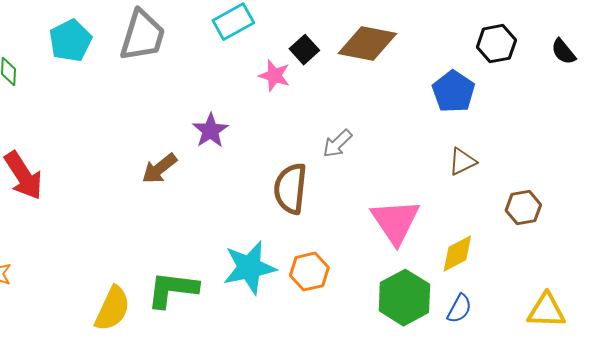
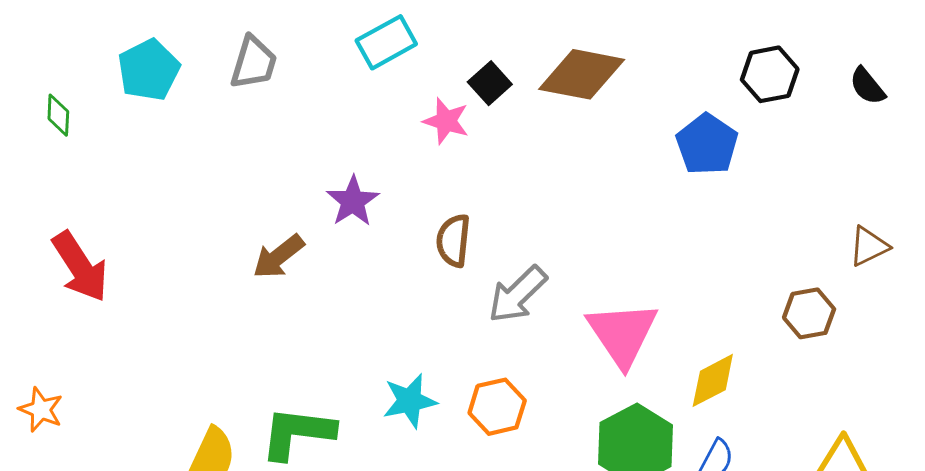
gray trapezoid: (142, 36) -> (254, 63), size x0.7
gray arrow: (337, 144) -> (517, 294), moved, size x1.4
brown triangle: (462, 162) -> (869, 246), moved
brown semicircle: (290, 189) -> (453, 241), moved, size x0.7
cyan star: (249, 268) -> (410, 401), size x0.7

